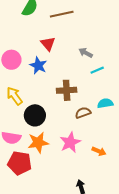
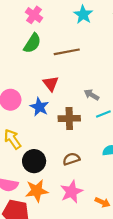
brown cross: (67, 90) -> (69, 118), moved
brown semicircle: (83, 113) -> (71, 159), moved

